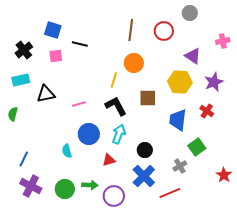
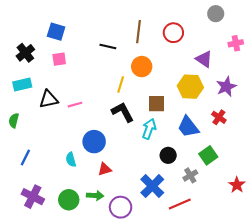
gray circle: (190, 13) -> (216, 14), moved
black line: (80, 44) -> (108, 46), moved
pink line: (79, 104) -> (75, 105), moved
blue trapezoid: (178, 120) -> (188, 127), turned -45
cyan arrow: (119, 134) -> (149, 129), moved
black circle: (145, 150) -> (168, 155), moved
blue line: (24, 159) -> (25, 157), moved
red triangle: (109, 160) -> (105, 169), moved

